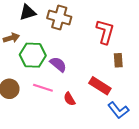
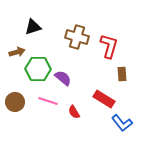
brown cross: (59, 17) -> (77, 37), moved

